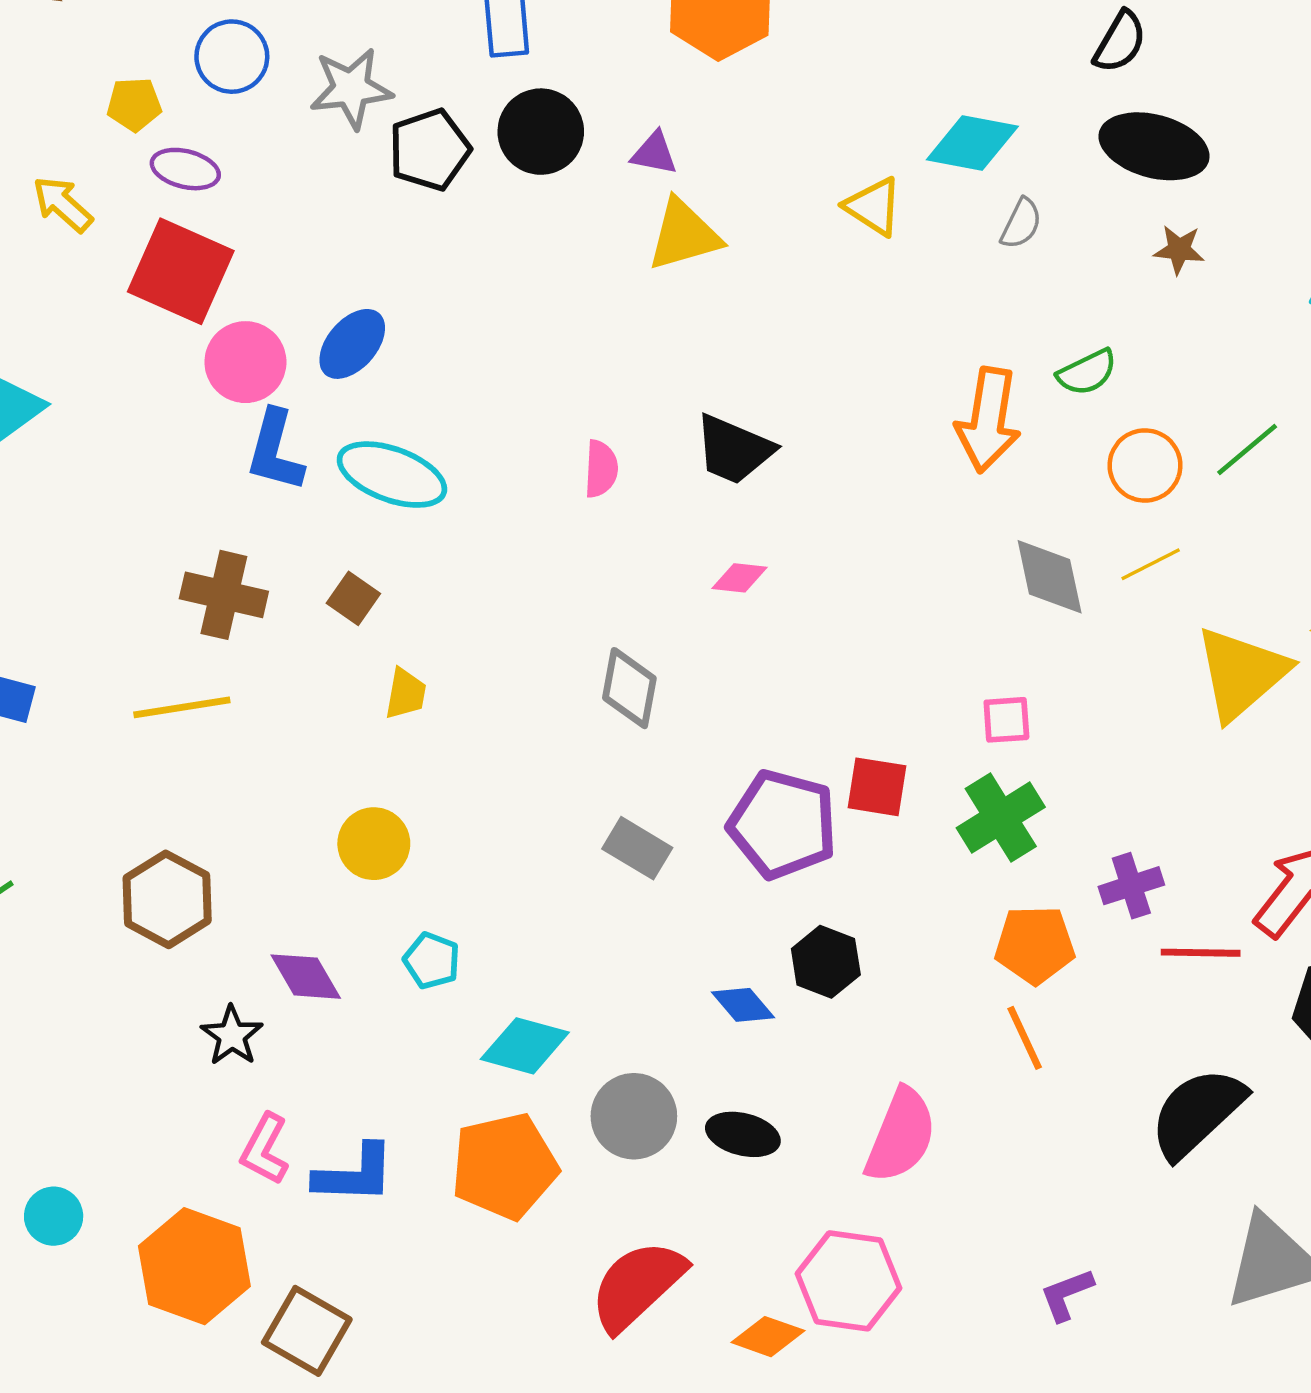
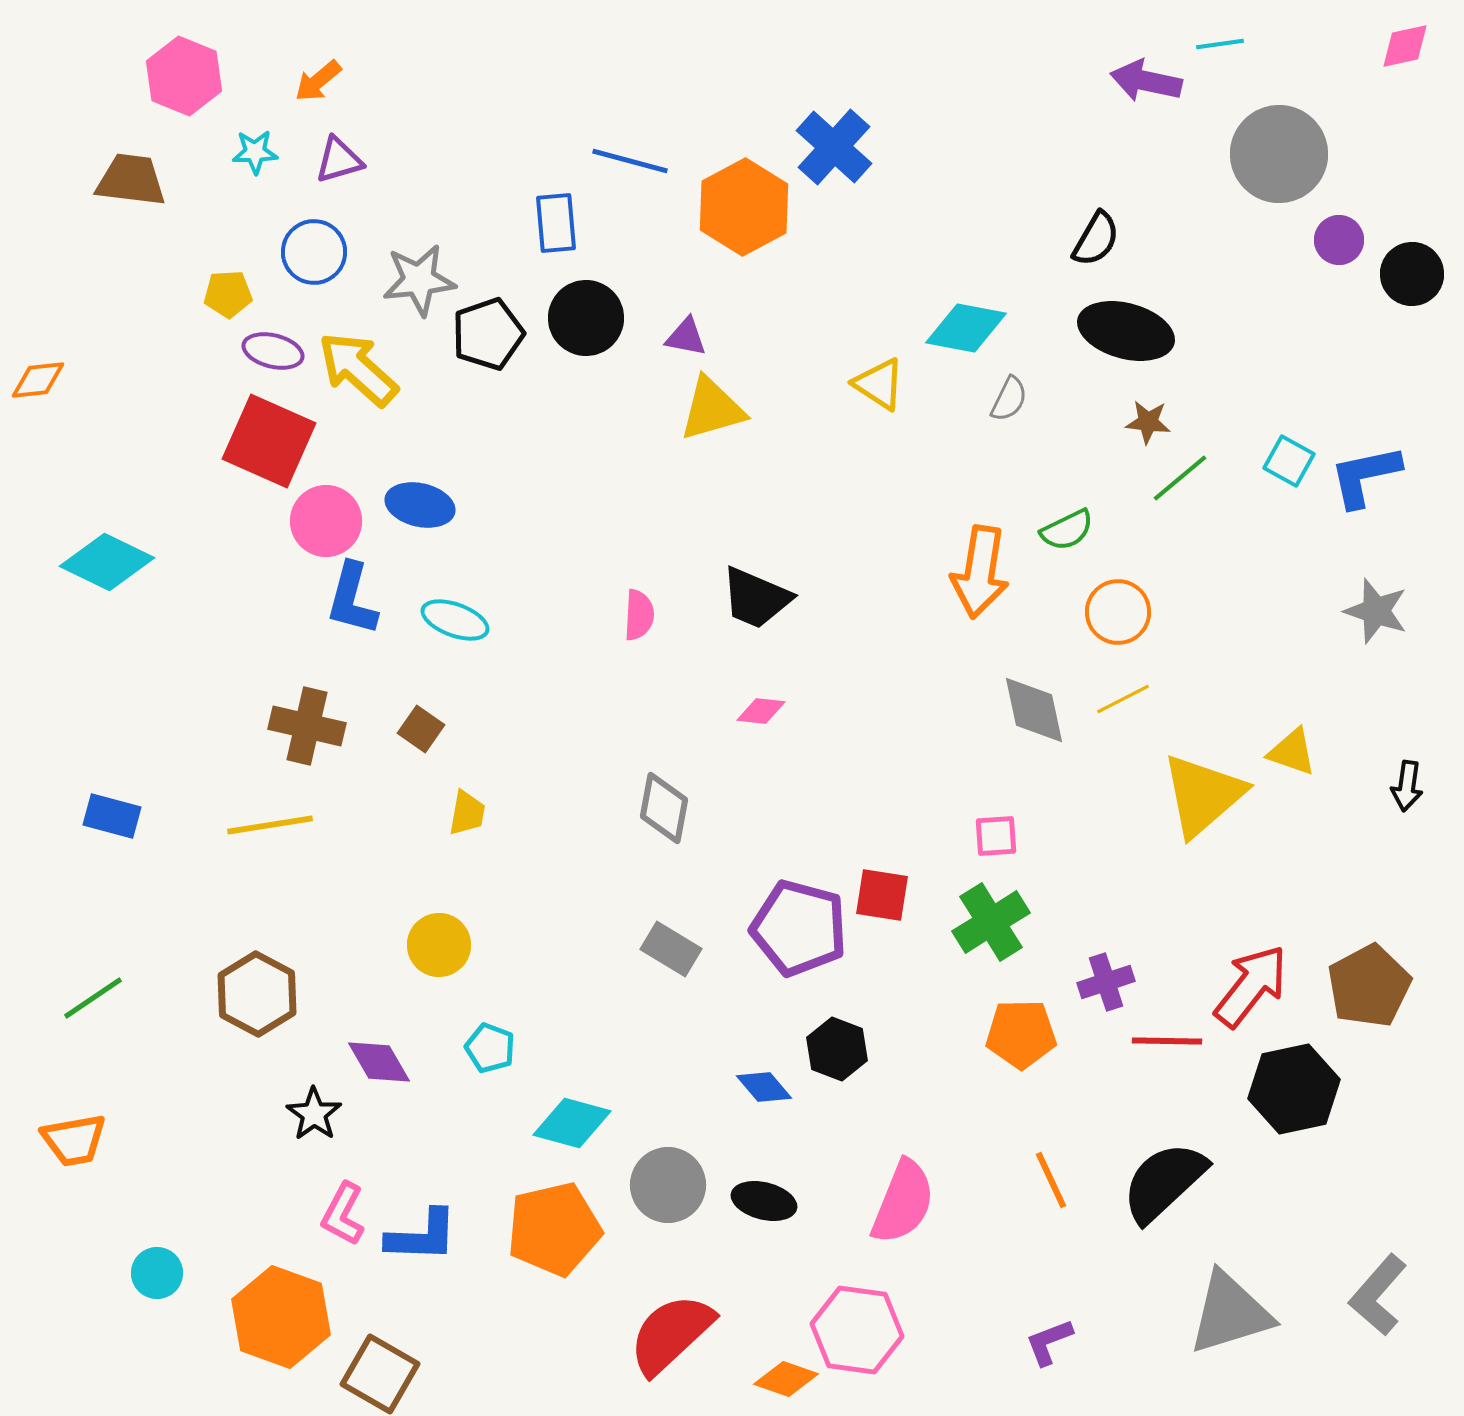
yellow arrow: (63, 204) -> (358, 369), moved, size x1.5
blue ellipse: (352, 344) -> (420, 505), turned 62
green line: (1247, 450) -> (1180, 478), moved
cyan ellipse: (392, 475) -> (455, 620), size x0.7
orange line: (1025, 1038) -> (1051, 1180), moved

